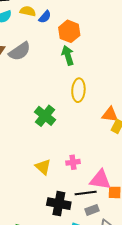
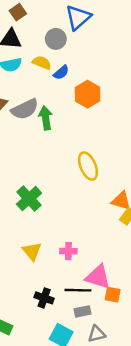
green arrow: (68, 55) -> (46, 118), moved
yellow ellipse: (78, 90) -> (88, 166), turned -35
green cross: (45, 116) -> (29, 199), moved
black cross: (59, 204) -> (44, 298), size x0.7

